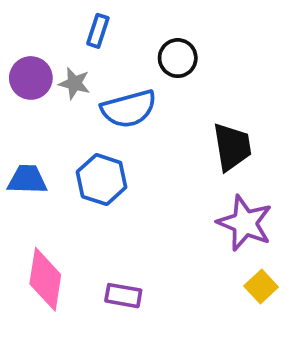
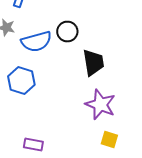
black circle: (178, 58) -> (67, 32), moved
yellow square: (261, 287) -> (109, 140), turned -30

